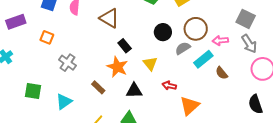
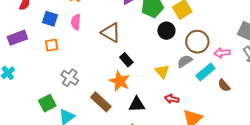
black circle: (163, 32) -> (166, 31), moved
orange square: (47, 37) -> (52, 45), moved, turned -32
yellow triangle: (150, 64) -> (162, 71), moved
brown rectangle: (98, 87) -> (101, 102), size x1.5
green square: (33, 91) -> (47, 103), moved, turned -36

